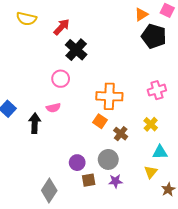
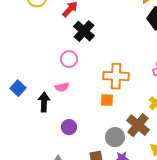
orange square: (100, 121) -> (107, 100), turned -32
brown cross: (121, 134) -> (138, 125), moved, size x1.6
purple circle: (77, 163) -> (69, 127), moved

